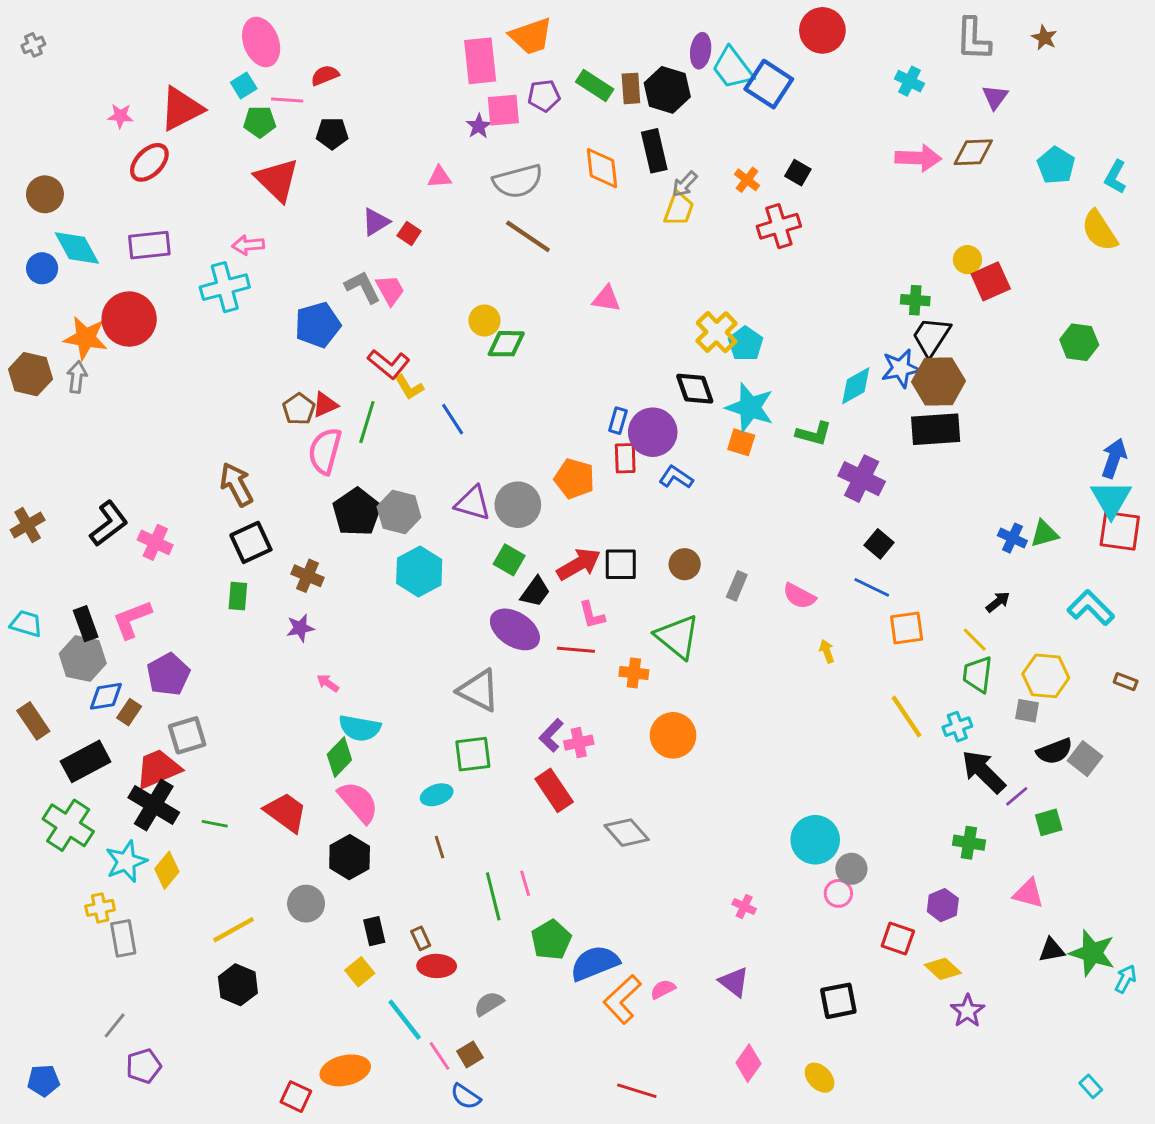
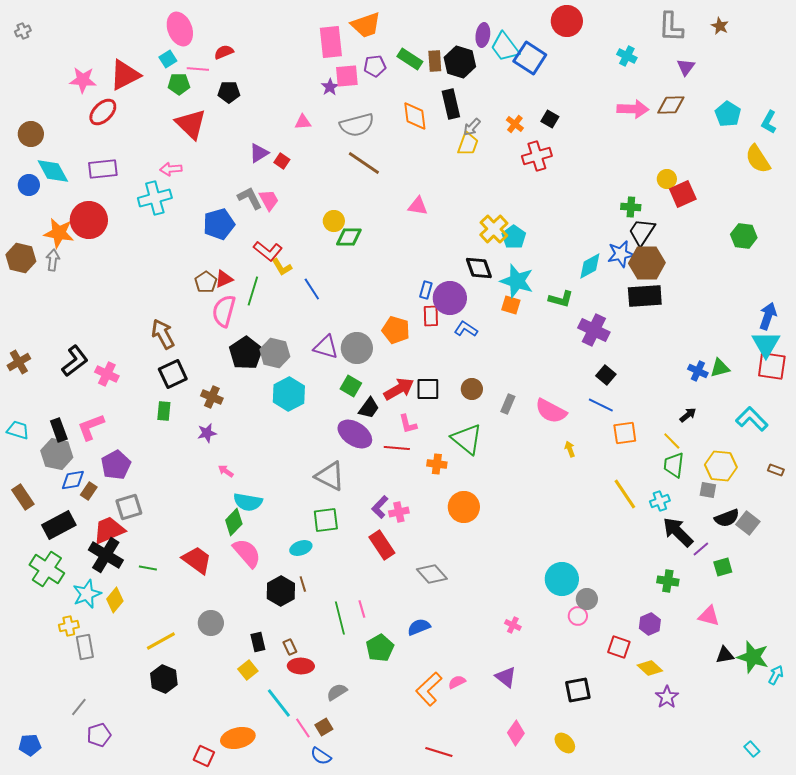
pink star: (120, 116) -> (83, 80), size x1.5
pink semicircle: (799, 596) -> (551, 411), size x1.4
black hexagon: (350, 857) -> (281, 591), moved
blue semicircle: (595, 963) -> (419, 627), moved, size x0.7

